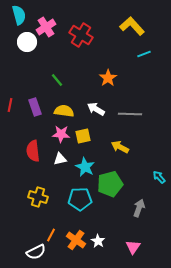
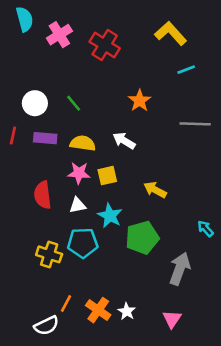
white circle: (27, 42) -> (35, 103), moved
purple rectangle: (35, 107) -> (45, 138), turned -66
gray line: (130, 114) -> (195, 124), moved
cyan pentagon: (80, 199) -> (83, 243), moved
gray arrow: (139, 208) -> (180, 269), size x1.4

